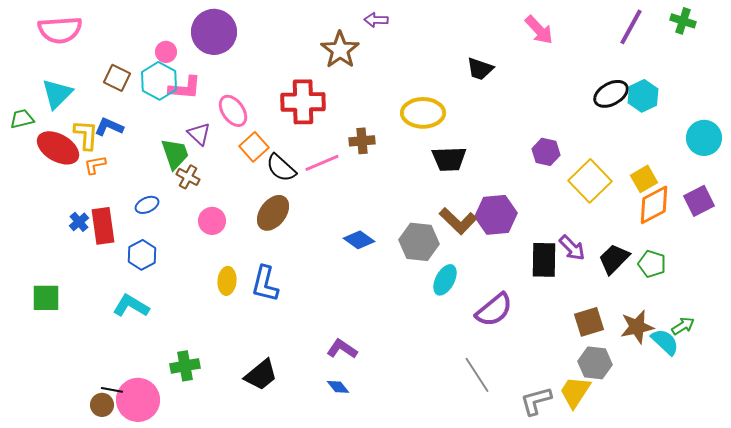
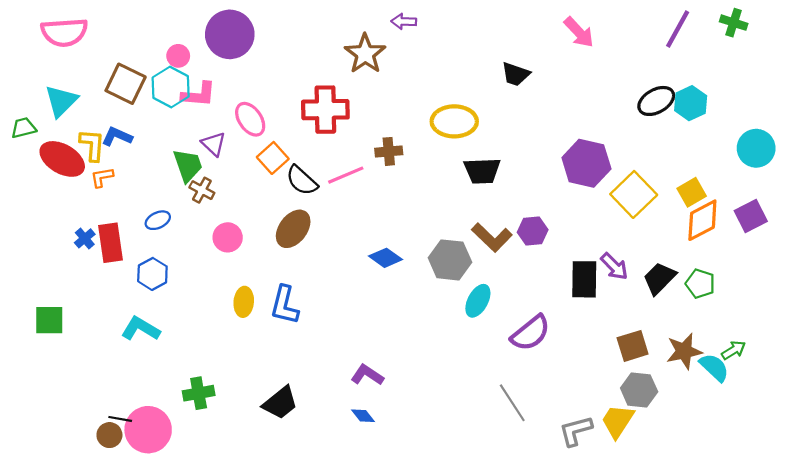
brown square: (117, 78) -> (126, 84), size x1.4
purple hexagon: (546, 152) -> (586, 163), size x1.6
purple hexagon: (496, 215) -> (533, 231), size x0.7

